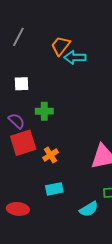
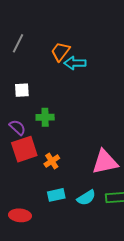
cyan semicircle: (89, 209) -> (86, 198), moved

